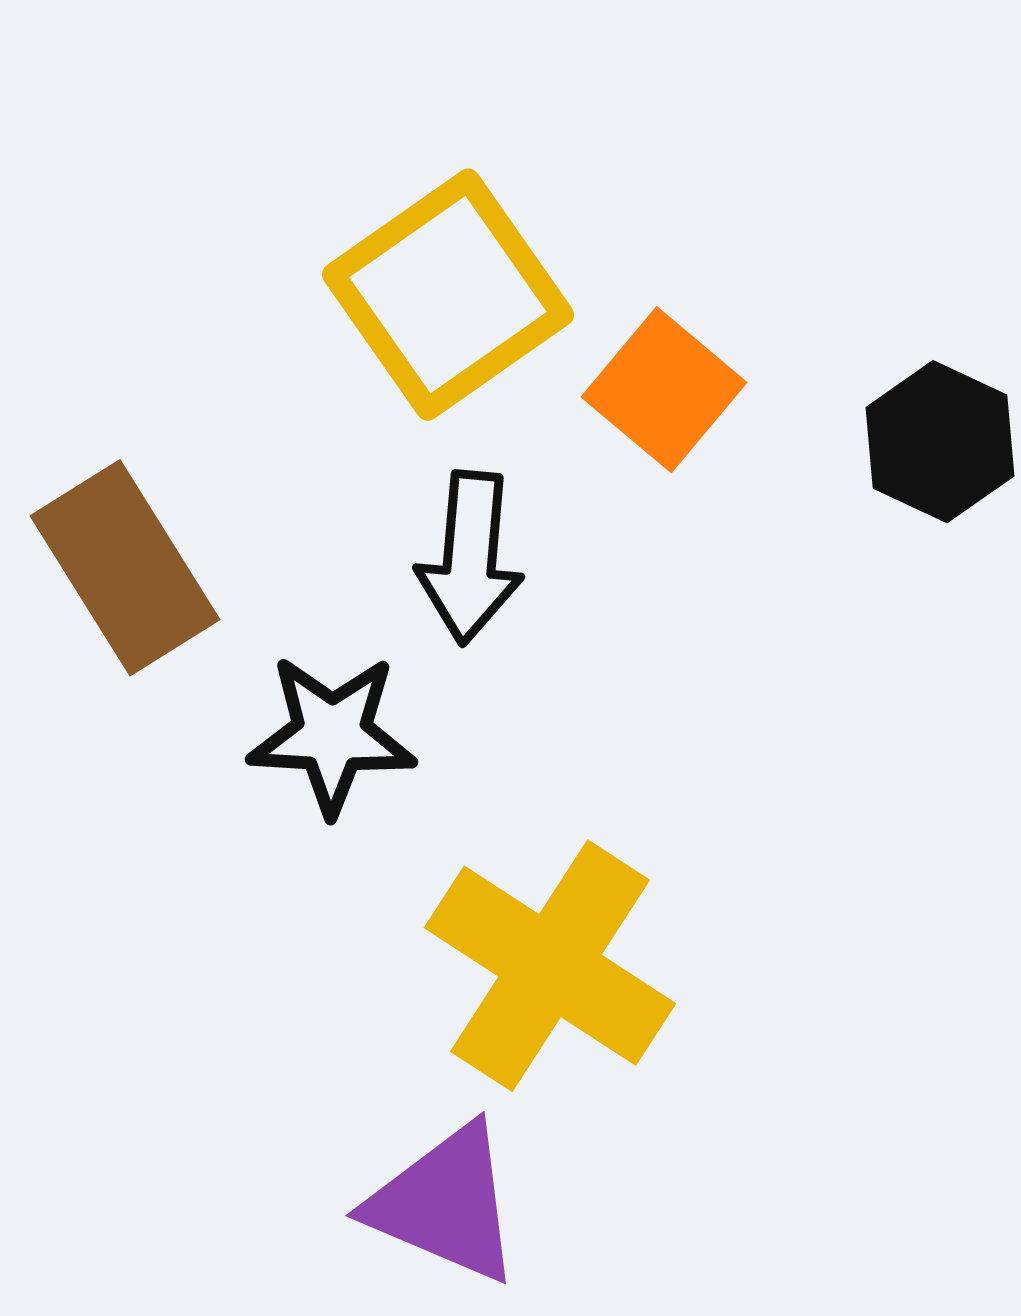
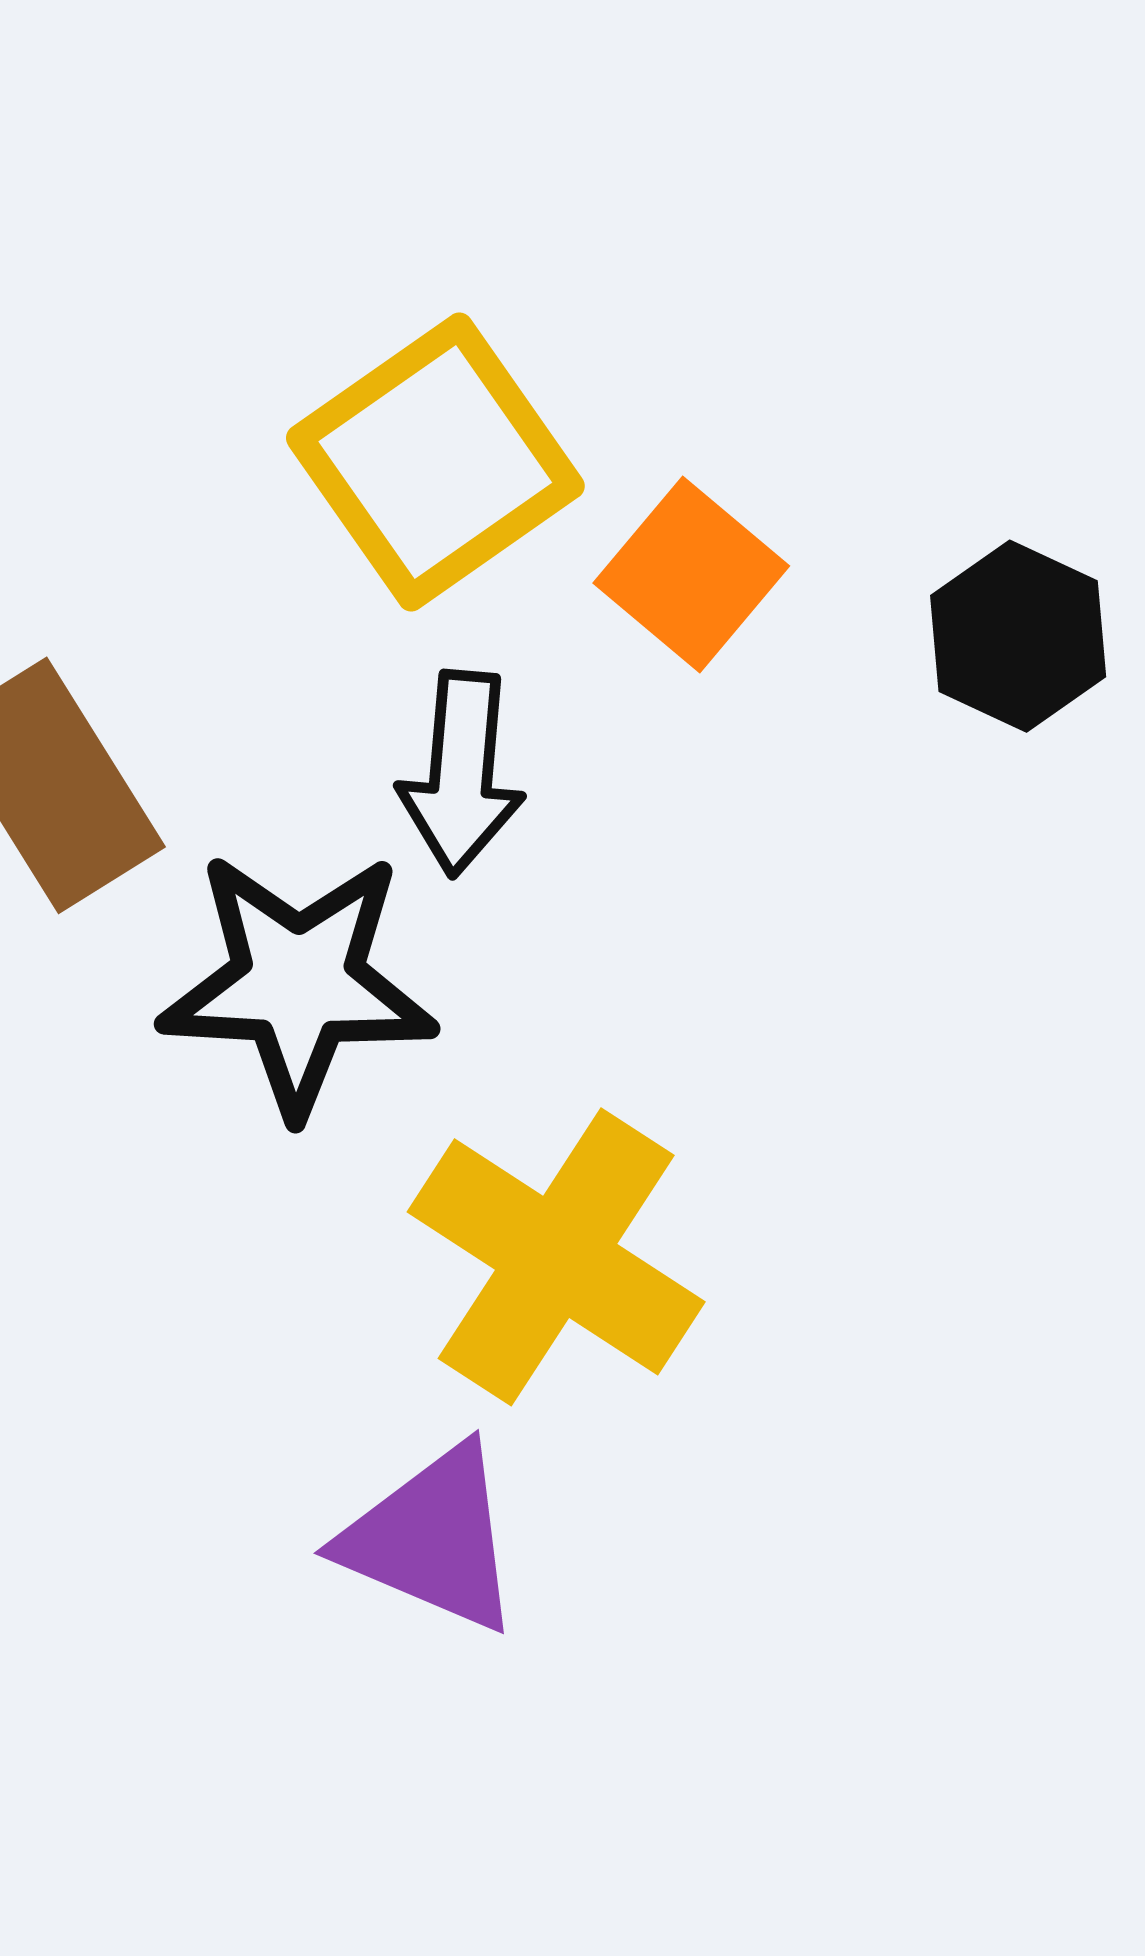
black star: (332, 735) -> (298, 983), size x1.4

